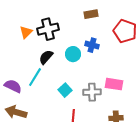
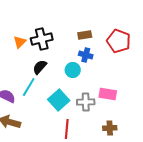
brown rectangle: (91, 14) -> (85, 35), moved
cyan circle: (73, 54) -> (73, 70), moved
cyan square: (65, 90) -> (59, 100), size x1.5

